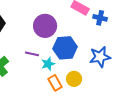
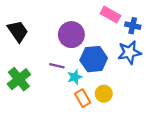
blue star: (100, 57) -> (129, 52), moved

